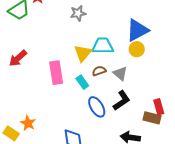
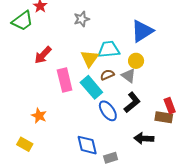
yellow circle: (137, 49) -> (136, 61), moved
red arrow: (18, 58) -> (43, 55), moved
cyan rectangle: (82, 82) -> (91, 87), size x1.6
orange star: (28, 123) -> (39, 116), moved

